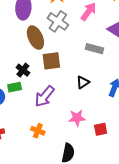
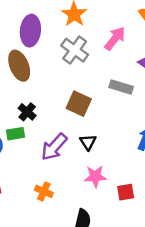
brown ellipse: (35, 38) -> (19, 66), moved
brown square: (51, 61) -> (79, 104), moved, turned 30
black triangle: (83, 82) -> (88, 142), moved, turned -32

